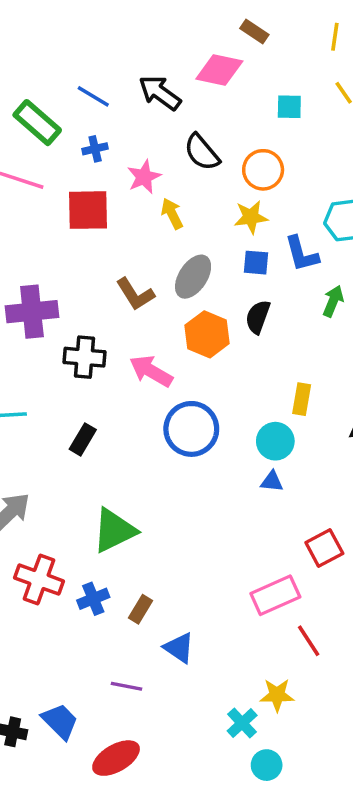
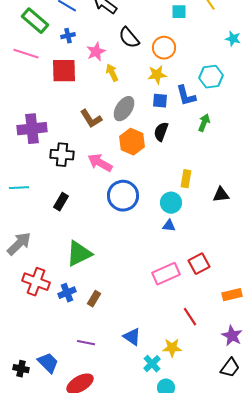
pink rectangle: (275, 595) -> (166, 274), moved
blue triangle: (179, 648) -> (132, 337), moved

